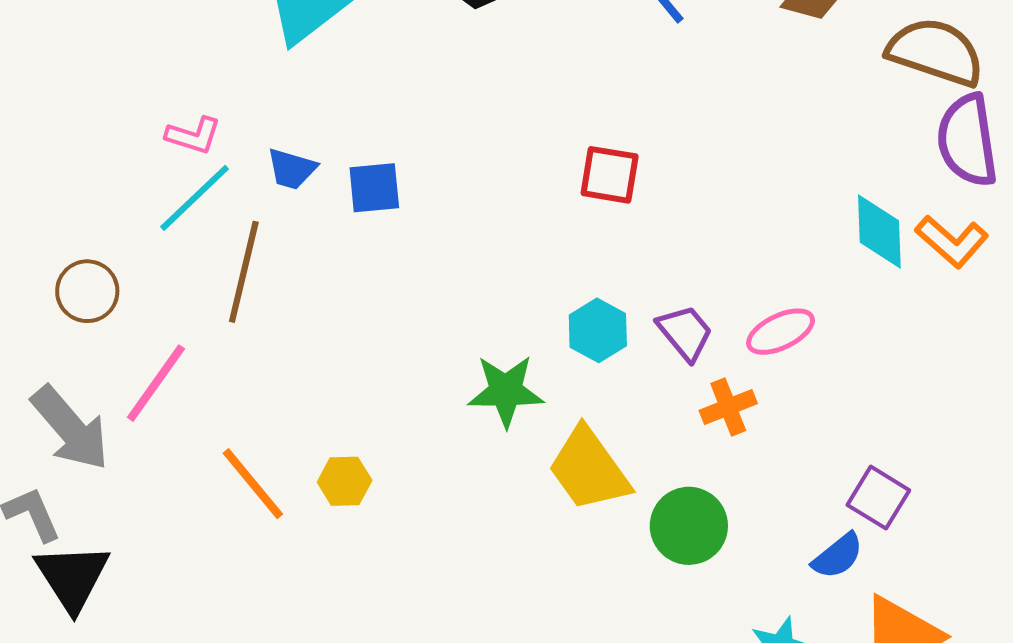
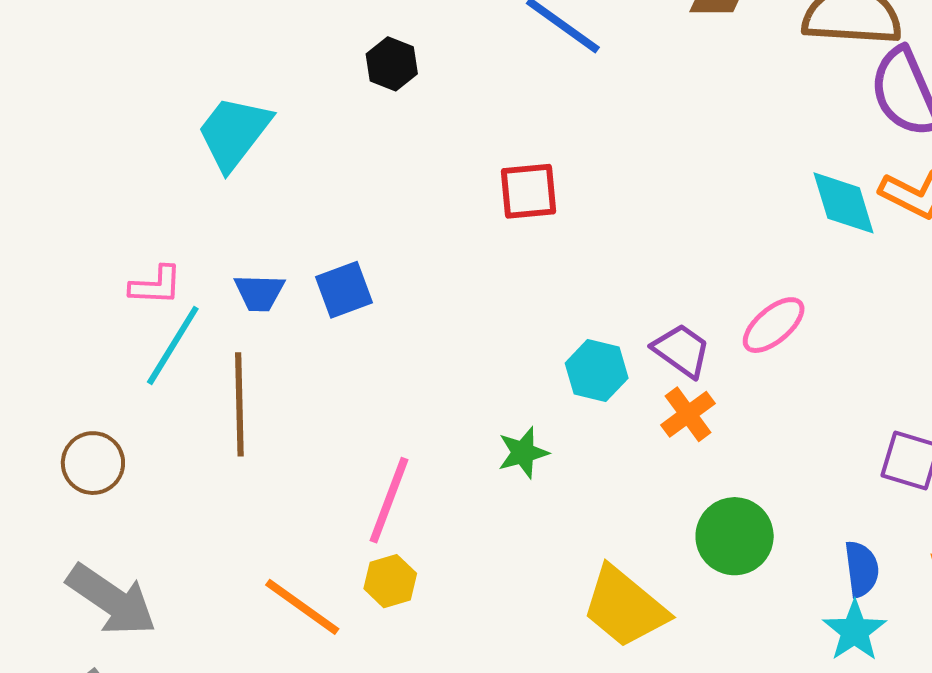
red square: (610, 175) -> (528, 191), moved
pink line: (156, 383) -> (389, 500), moved
green star: (506, 391) -> (523, 453), size x0.7
orange cross: (728, 407) -> (688, 414), moved
yellow trapezoid: (589, 469) -> (625, 607), moved
blue semicircle: (838, 556) -> (862, 569), moved, turned -44

